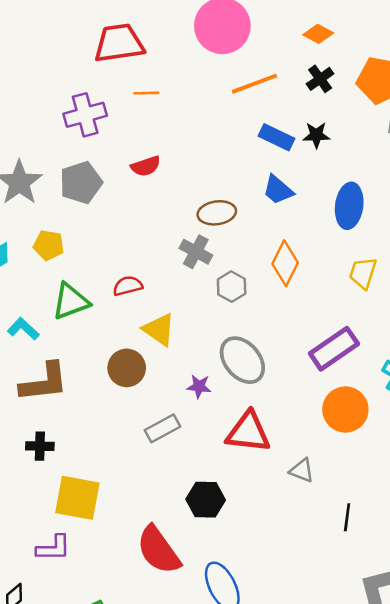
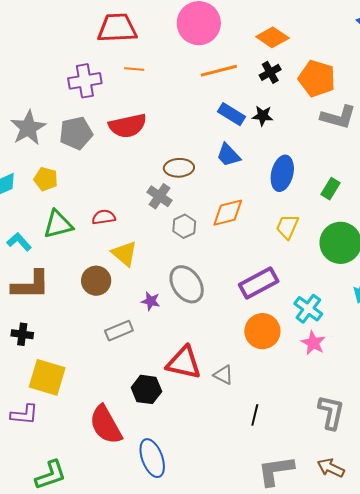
orange diamond: (318, 34) -> (272, 37), size x1.4
red semicircle: (146, 166) -> (128, 126), size x1.6
orange diamond: (285, 263) -> (228, 213), turned 44
red triangle: (248, 432) -> (184, 363), moved

